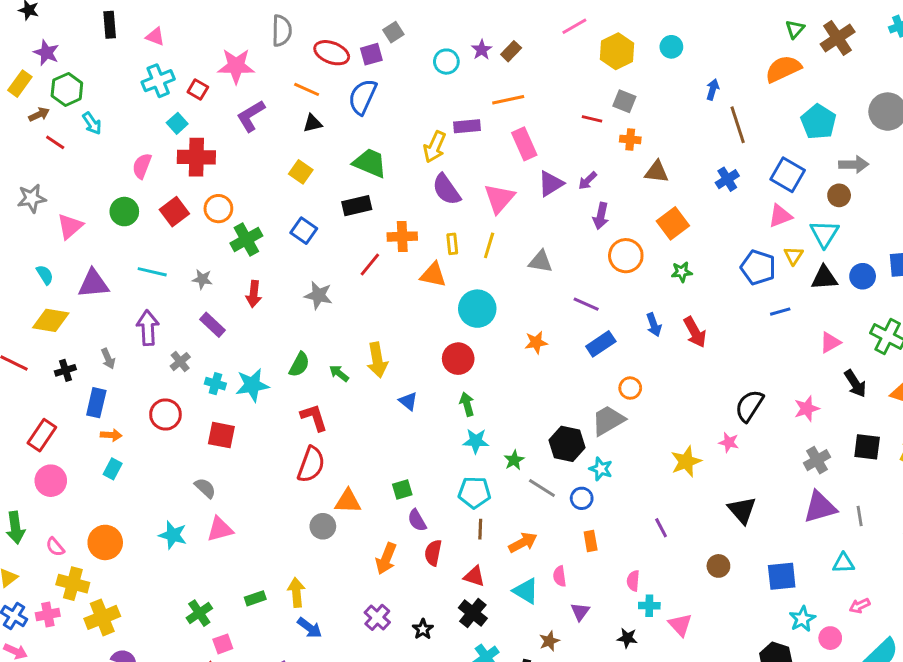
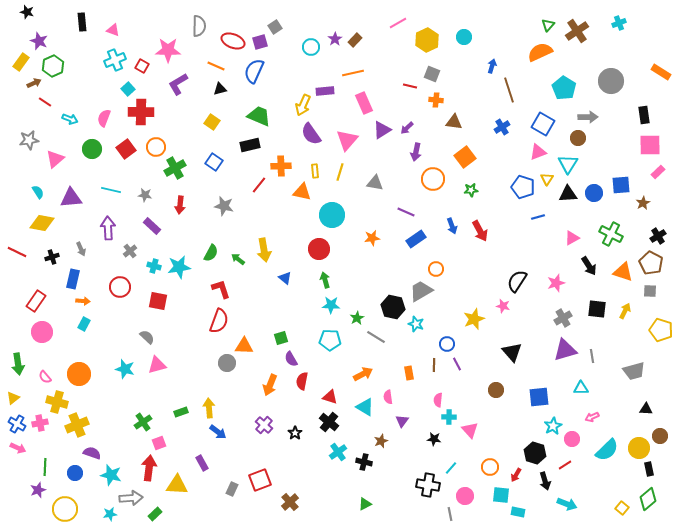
cyan arrow: (92, 123) -> (70, 119), moved, turned -35
blue circle: (582, 498) -> (447, 344), moved
brown line: (480, 529) -> (434, 365), moved

